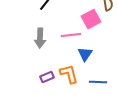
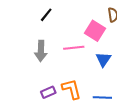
pink square: (91, 19) -> (95, 31), turned -30
blue triangle: (85, 54) -> (103, 59), moved

